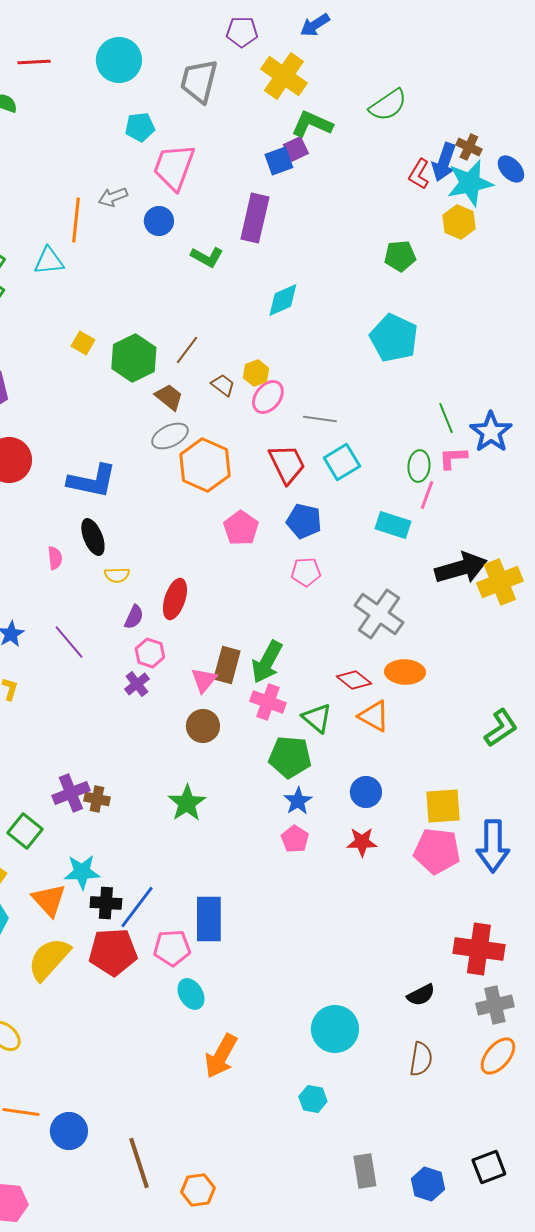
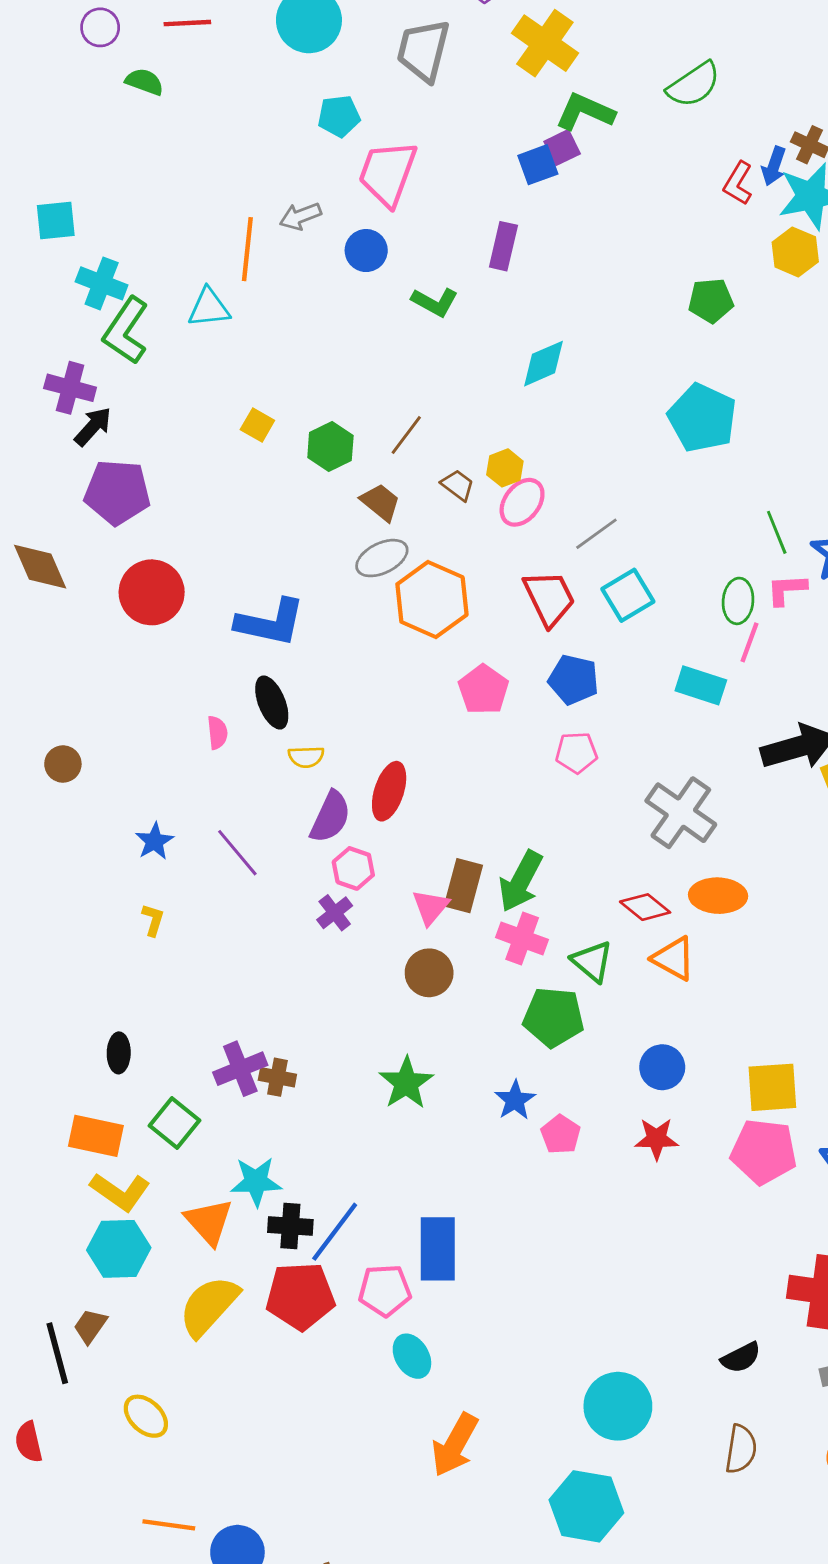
blue arrow: (444, 162) -> (774, 166), size x0.7
purple rectangle: (255, 218) -> (503, 246), size x0.7
green hexagon: (134, 358) -> (330, 446), size x0.7
gray line: (320, 419) -> (596, 534), turned -44
purple semicircle: (134, 617) -> (330, 817), size x1.5
blue star: (298, 801) -> (515, 1100), moved
cyan hexagon: (313, 1099) -> (586, 1506), size x1.8

